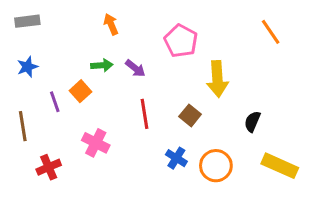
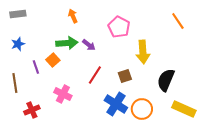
green arrow: (102, 65) -> (67, 43), size x1.5
red line: (144, 114) -> (95, 75), turned 42
brown square: (190, 115) -> (125, 76), turned 32
black semicircle: (252, 122) -> (166, 80), size x1.6
blue cross: (176, 158) -> (116, 104), size x1.6

